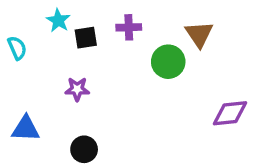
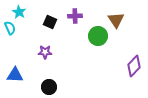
cyan star: (58, 20) -> (19, 12), moved
black square: (86, 38) -> (50, 22), turned 32
purple diamond: (230, 113) -> (134, 66), turned -40

